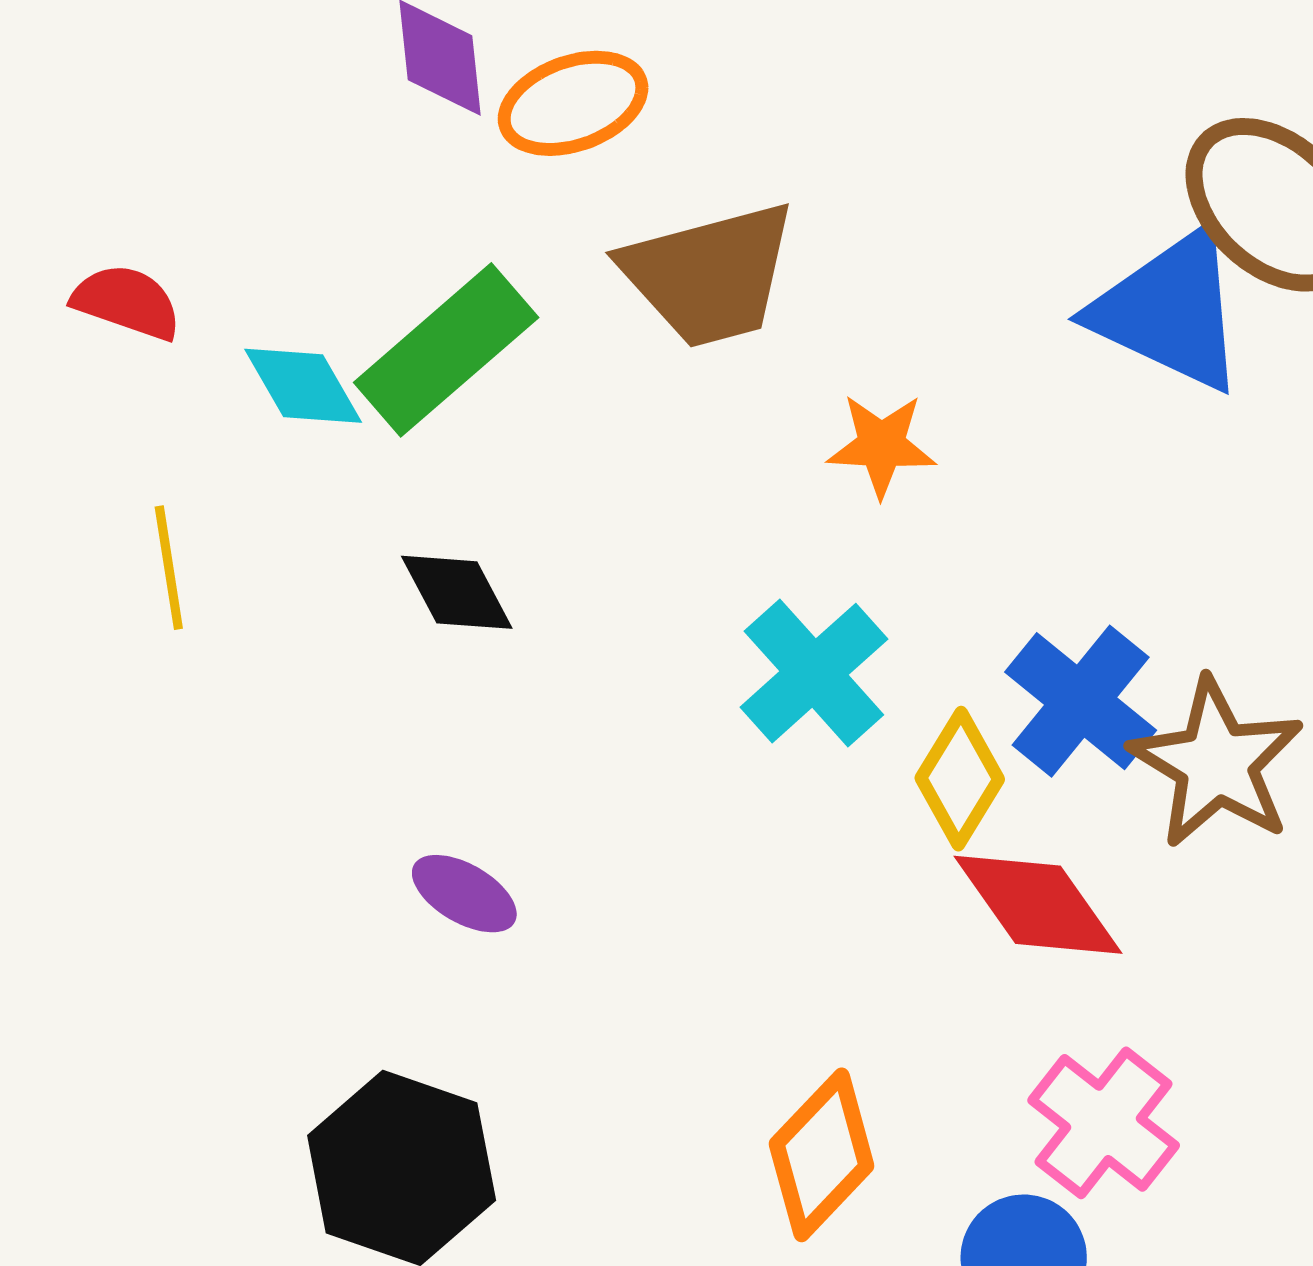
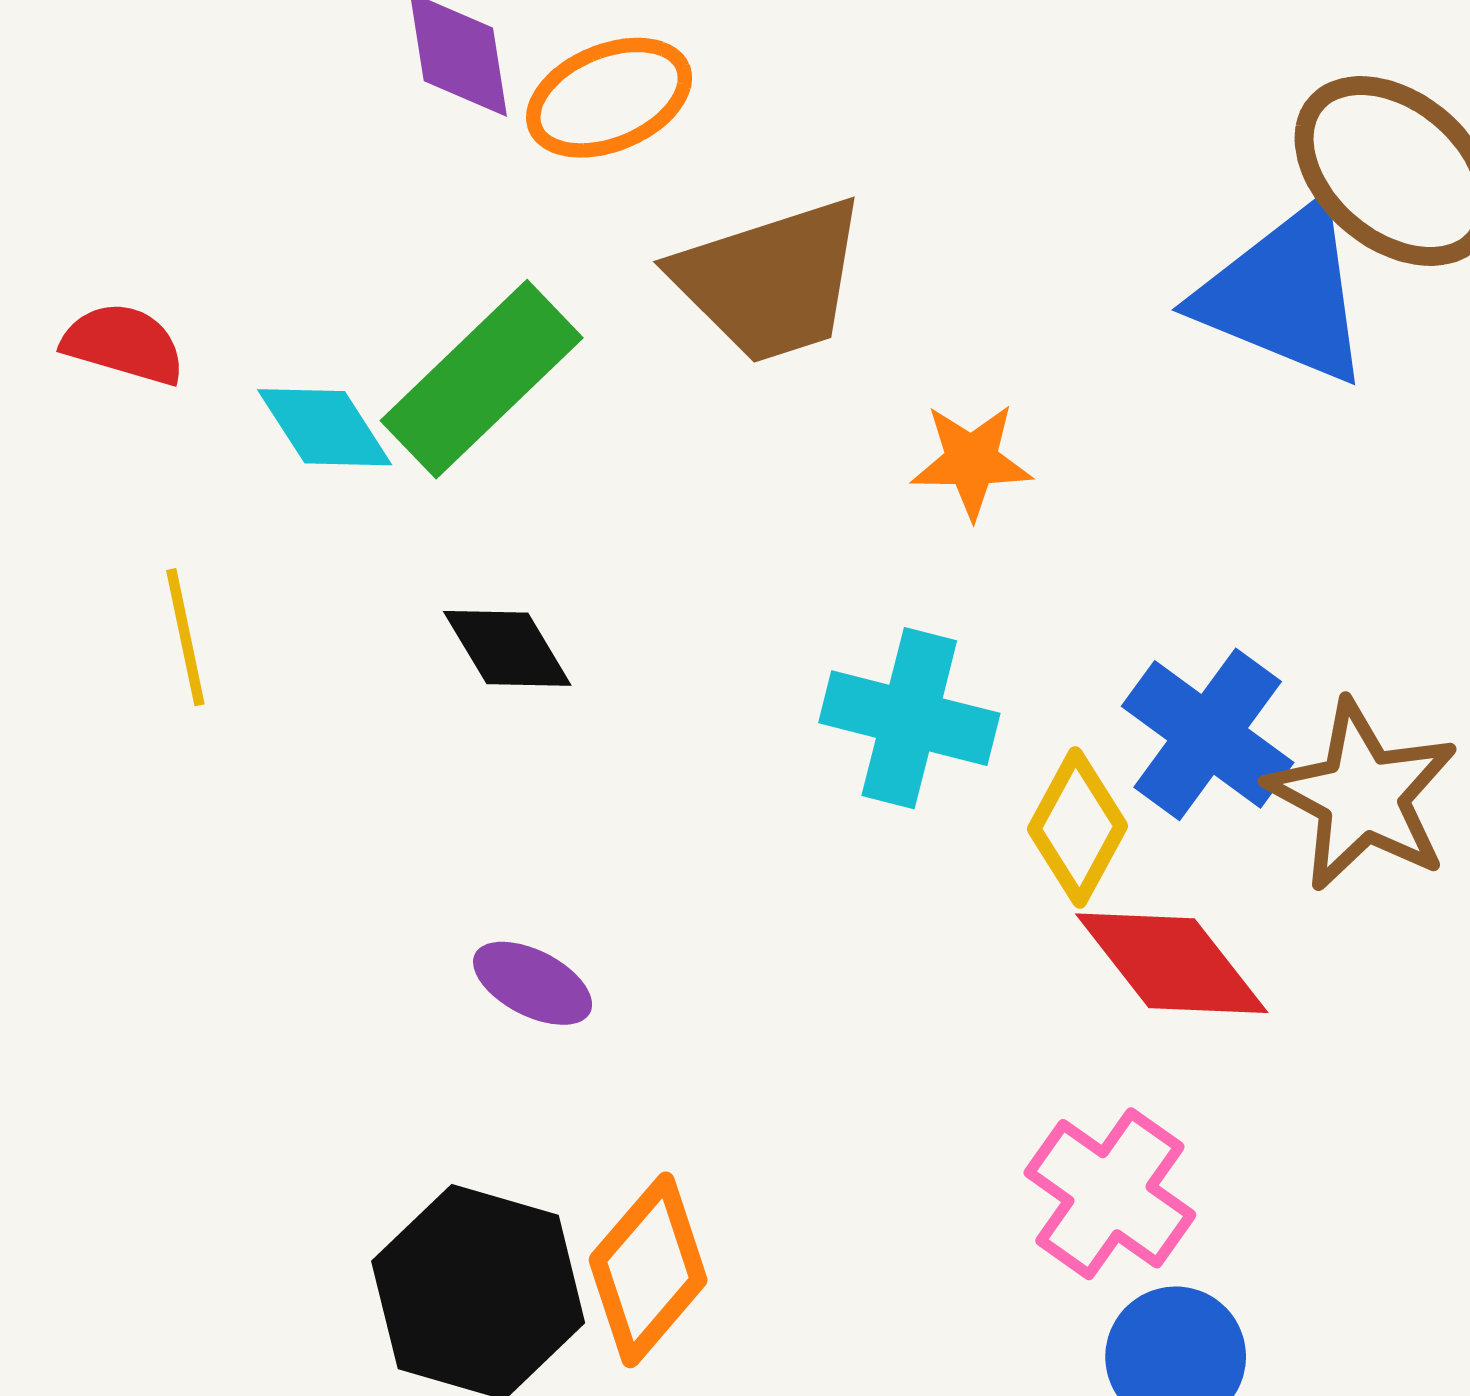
cyan cross: (814, 673) -> (909, 718), turned -31
pink cross: (1104, 1123) -> (1110, 1194), moved
orange diamond: (822, 1155) -> (648, 1270), moved

